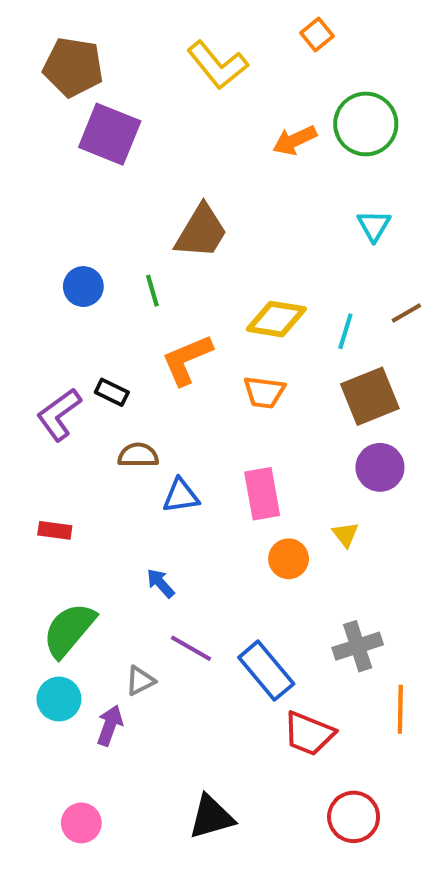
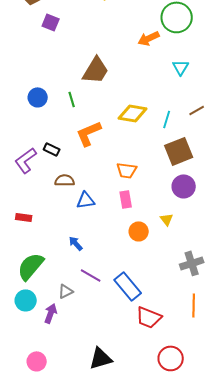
purple square: (110, 134) -> (51, 22), size x0.6
orange arrow: (295, 140) -> (149, 38), moved
orange trapezoid: (264, 392) -> (127, 170), moved
pink rectangle: (262, 494) -> (126, 199), size x0.7
gray cross: (358, 646) -> (192, 263), moved

